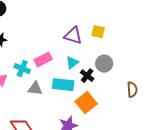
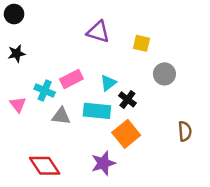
purple triangle: (73, 36) -> (98, 32), moved
gray circle: (104, 64) -> (164, 74), moved
brown semicircle: (132, 90) -> (185, 131), moved

